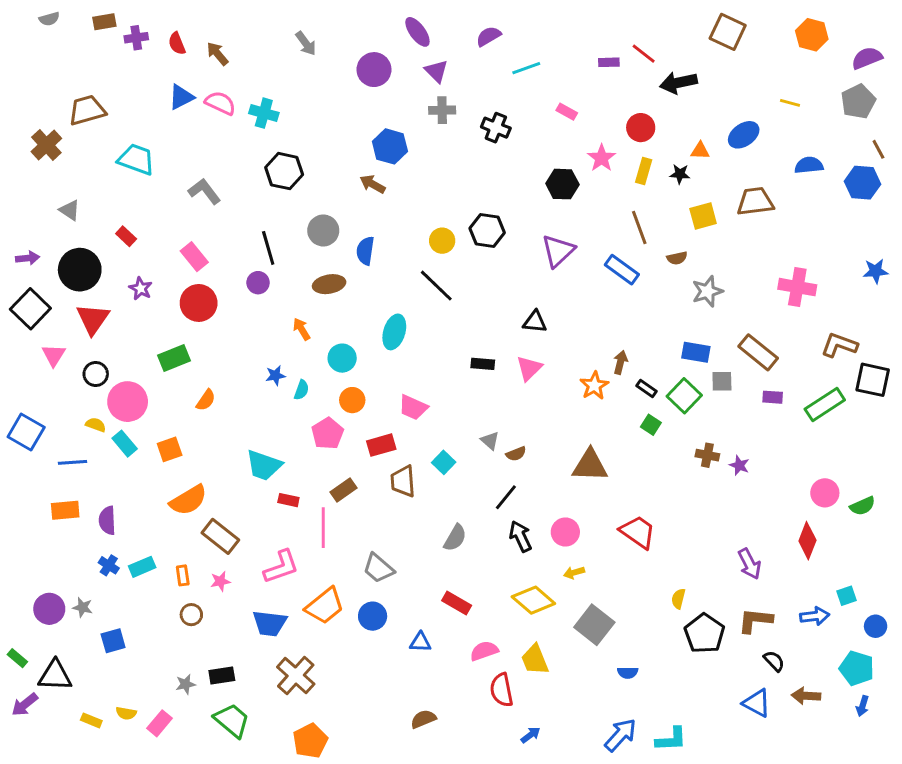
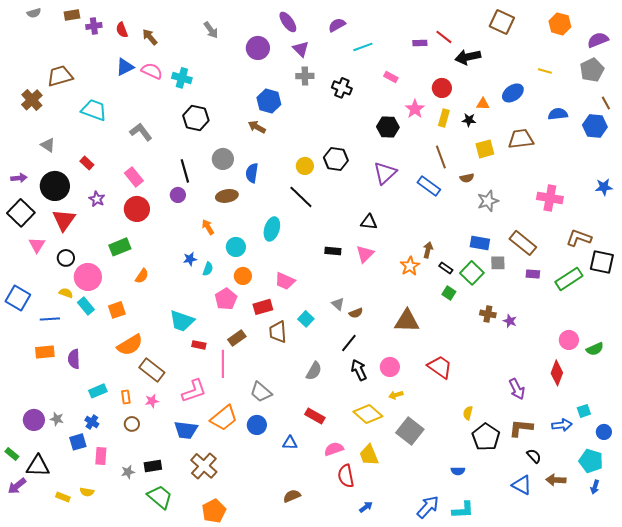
blue cross: (109, 565) -> (92, 422), moved
blue semicircle: (628, 673) -> (458, 471), moved
pink rectangle: (159, 723) -> (101, 456), moved, turned -36

